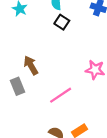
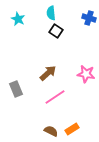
brown arrow: (31, 65) -> (48, 73), moved, turned 78

